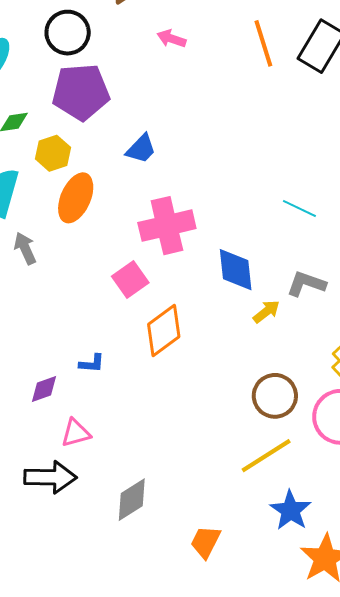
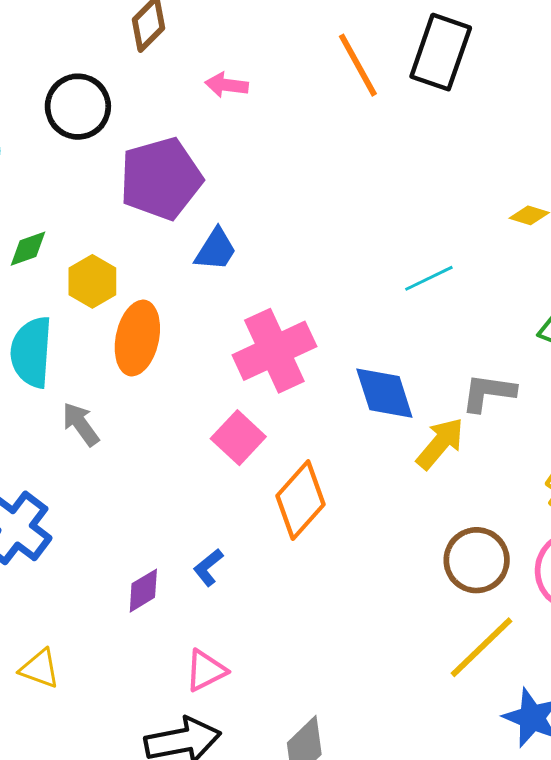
purple pentagon: (81, 92) -> (161, 179), moved
cyan line: (299, 209) -> (429, 278), moved, turned -40
yellow arrow: (266, 312) -> (440, 443), size x1.4
blue L-shape: (92, 363) -> (208, 567), turned 148
purple diamond: (44, 389) -> (143, 591), moved

